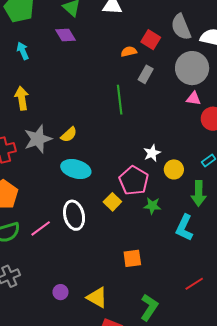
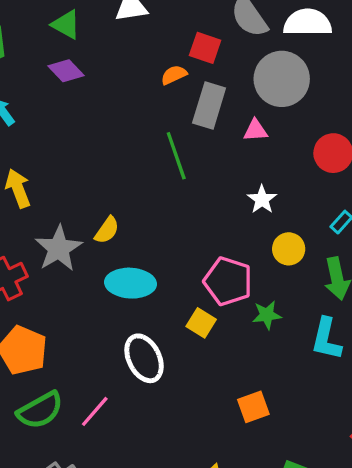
gray rectangle: (146, 74) -> (209, 105), size x1.5
pink triangle: (194, 99) -> (256, 130), moved
white star: (152, 153) -> (262, 199), moved
pink line: (41, 228) -> (95, 411), moved

